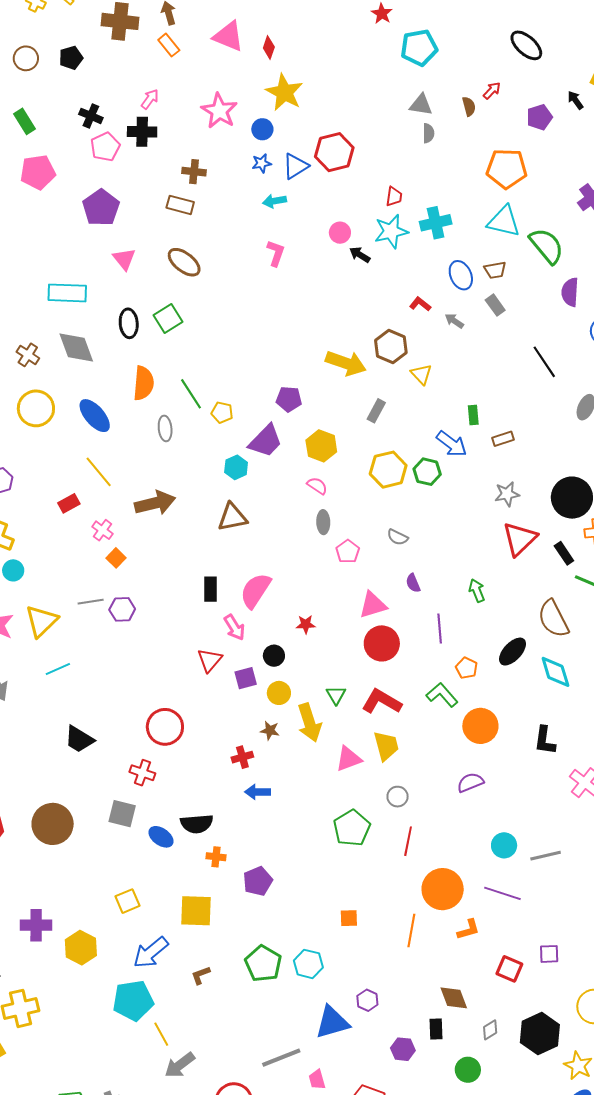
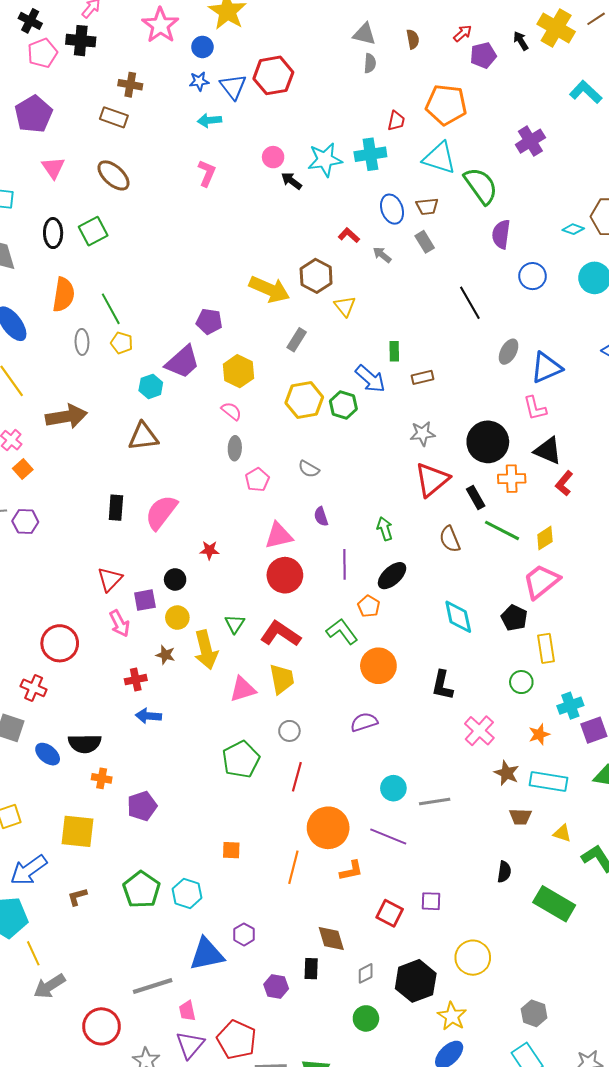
red arrow: (492, 91) -> (463, 33), moved
blue triangle: (295, 166) -> (233, 87), turned -40
red trapezoid: (394, 196) -> (396, 121), moved
yellow pentagon: (222, 412) -> (122, 343), moved
brown semicircle: (553, 619) -> (450, 539), moved, size x0.7
pink arrow: (234, 627) -> (119, 623), moved
black ellipse: (513, 652) -> (392, 576), moved
green circle: (468, 1070) -> (366, 1018), moved

